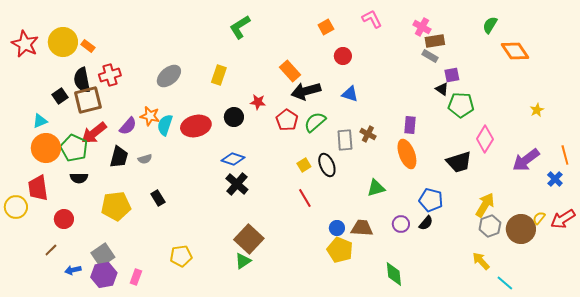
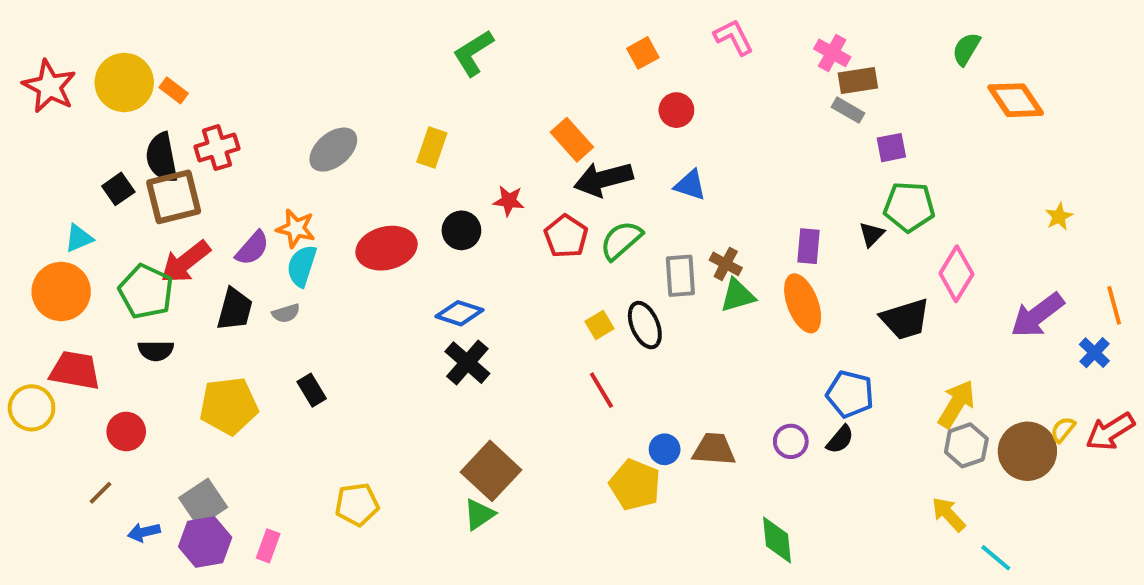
black triangle: (442, 89) -> (872, 234), moved, turned 40
cyan semicircle: (165, 125) -> (302, 266), moved
orange circle: (46, 148) -> (61, 292), moved
red trapezoid: (38, 188) -> (75, 370), turned 108
green triangle: (376, 188) -> (738, 295), moved
yellow pentagon: (340, 250) -> (635, 485), moved

